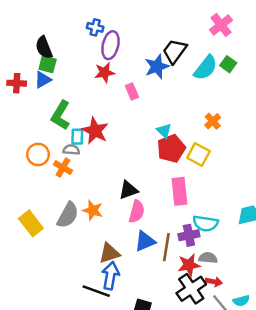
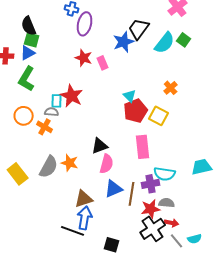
red star: (105, 72) -> (84, 58), moved, turned 30
green L-shape: (61, 115) -> (27, 79), moved

